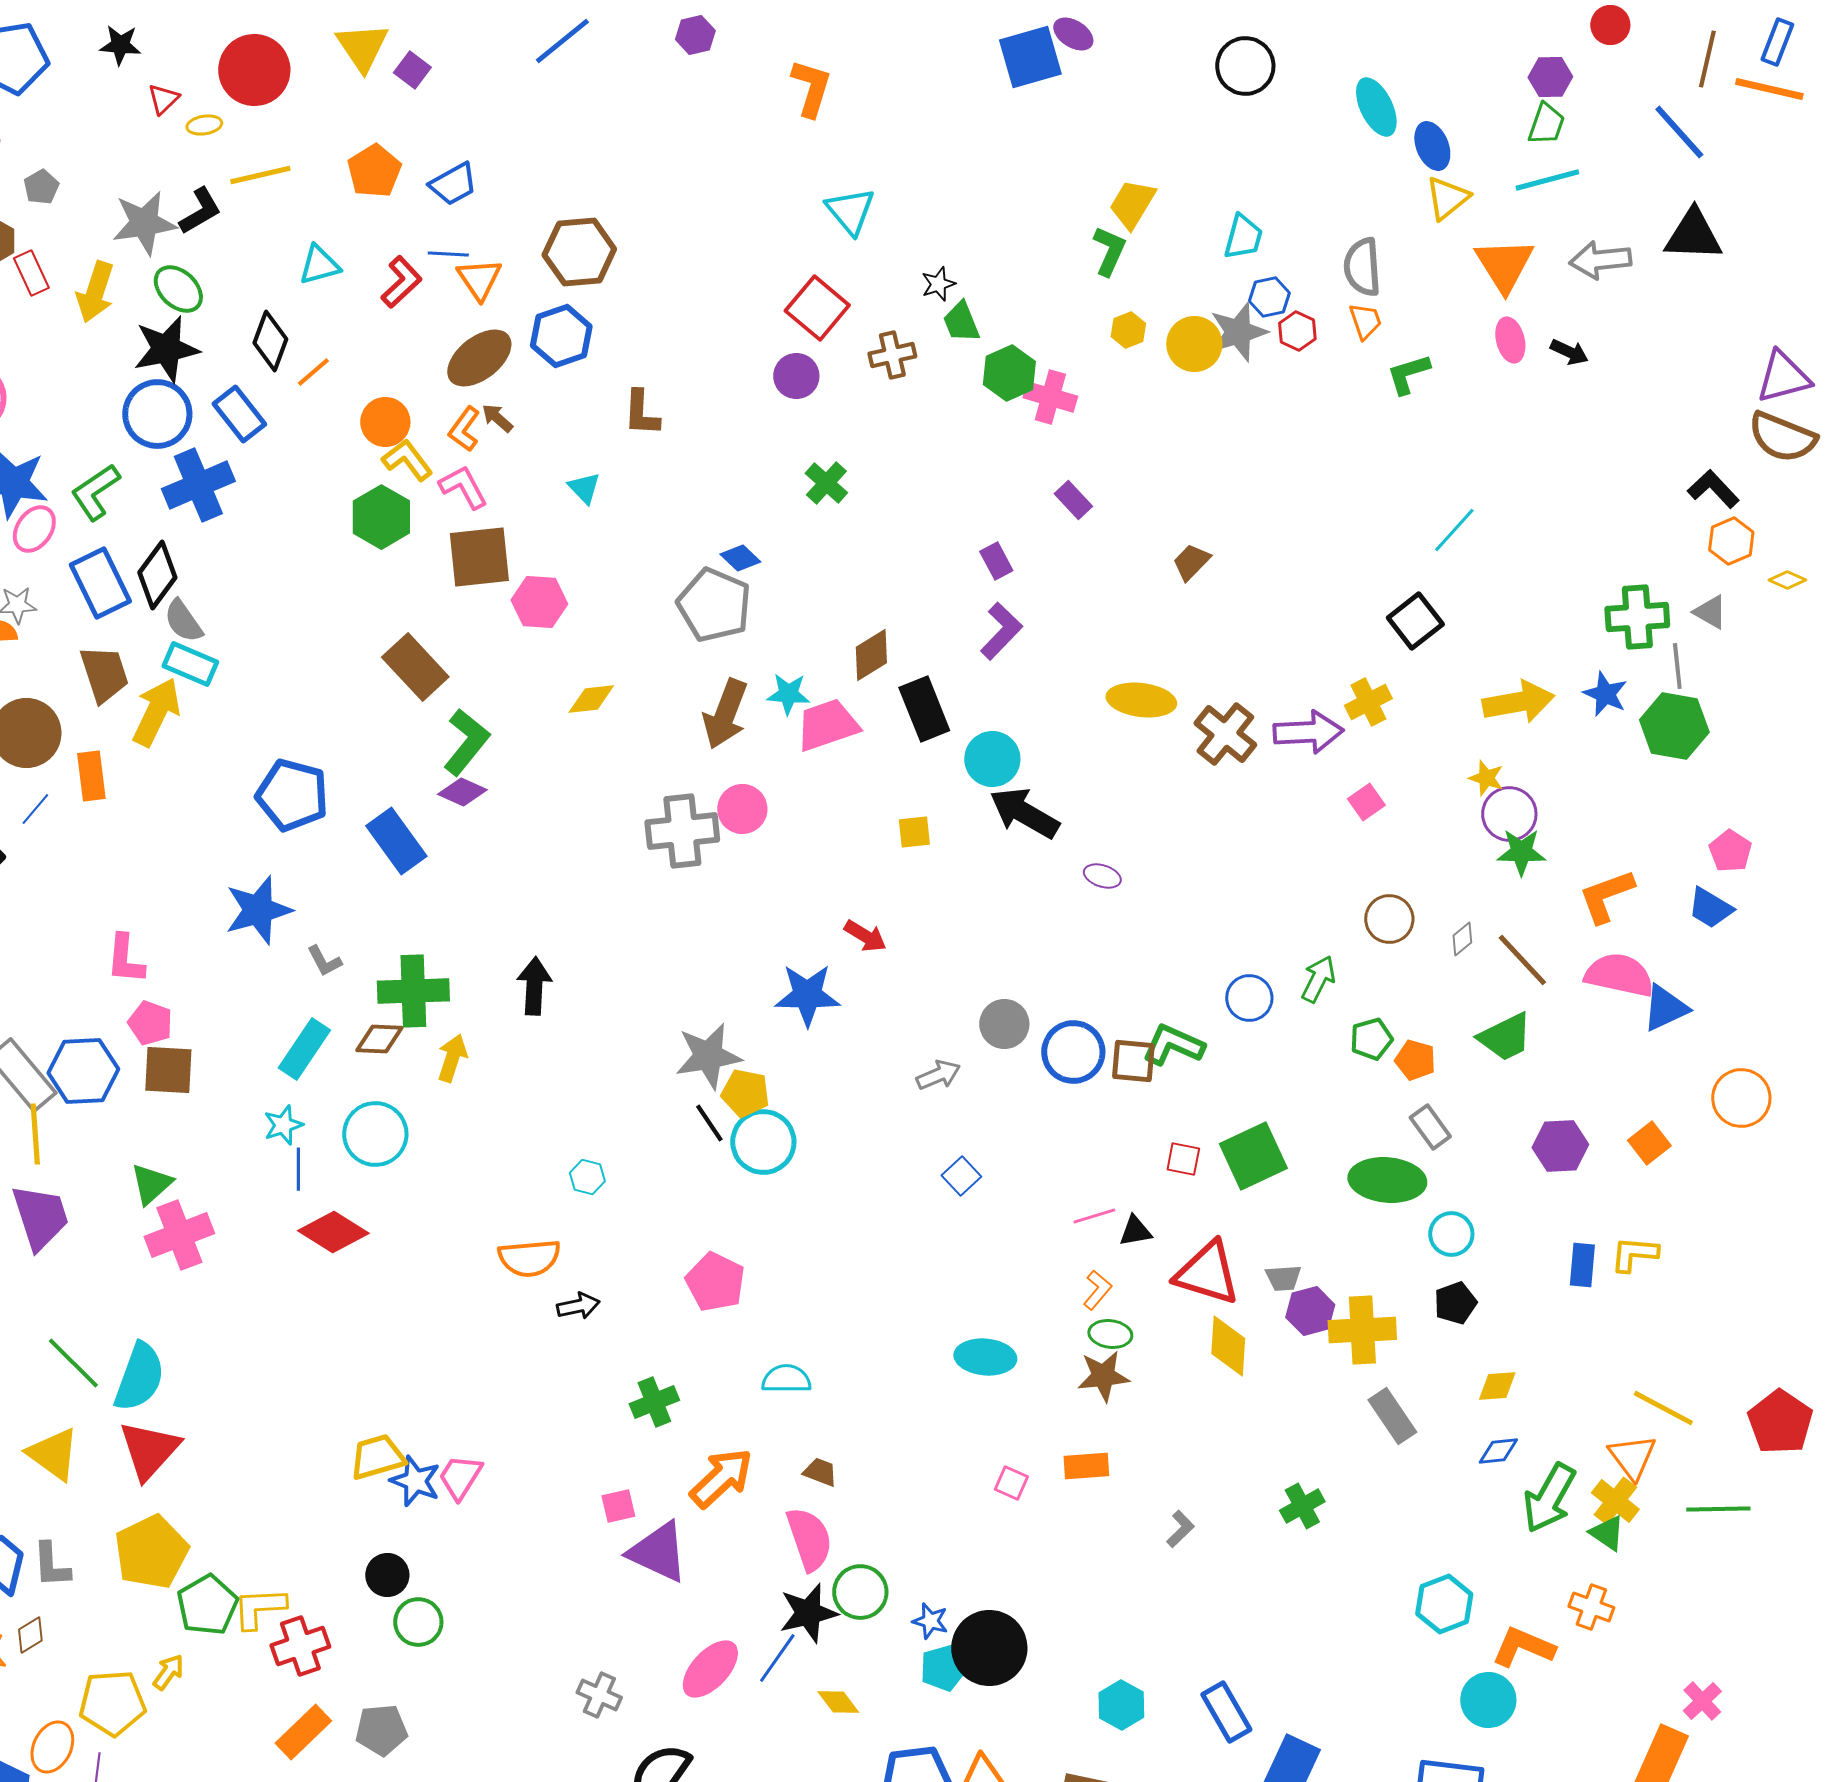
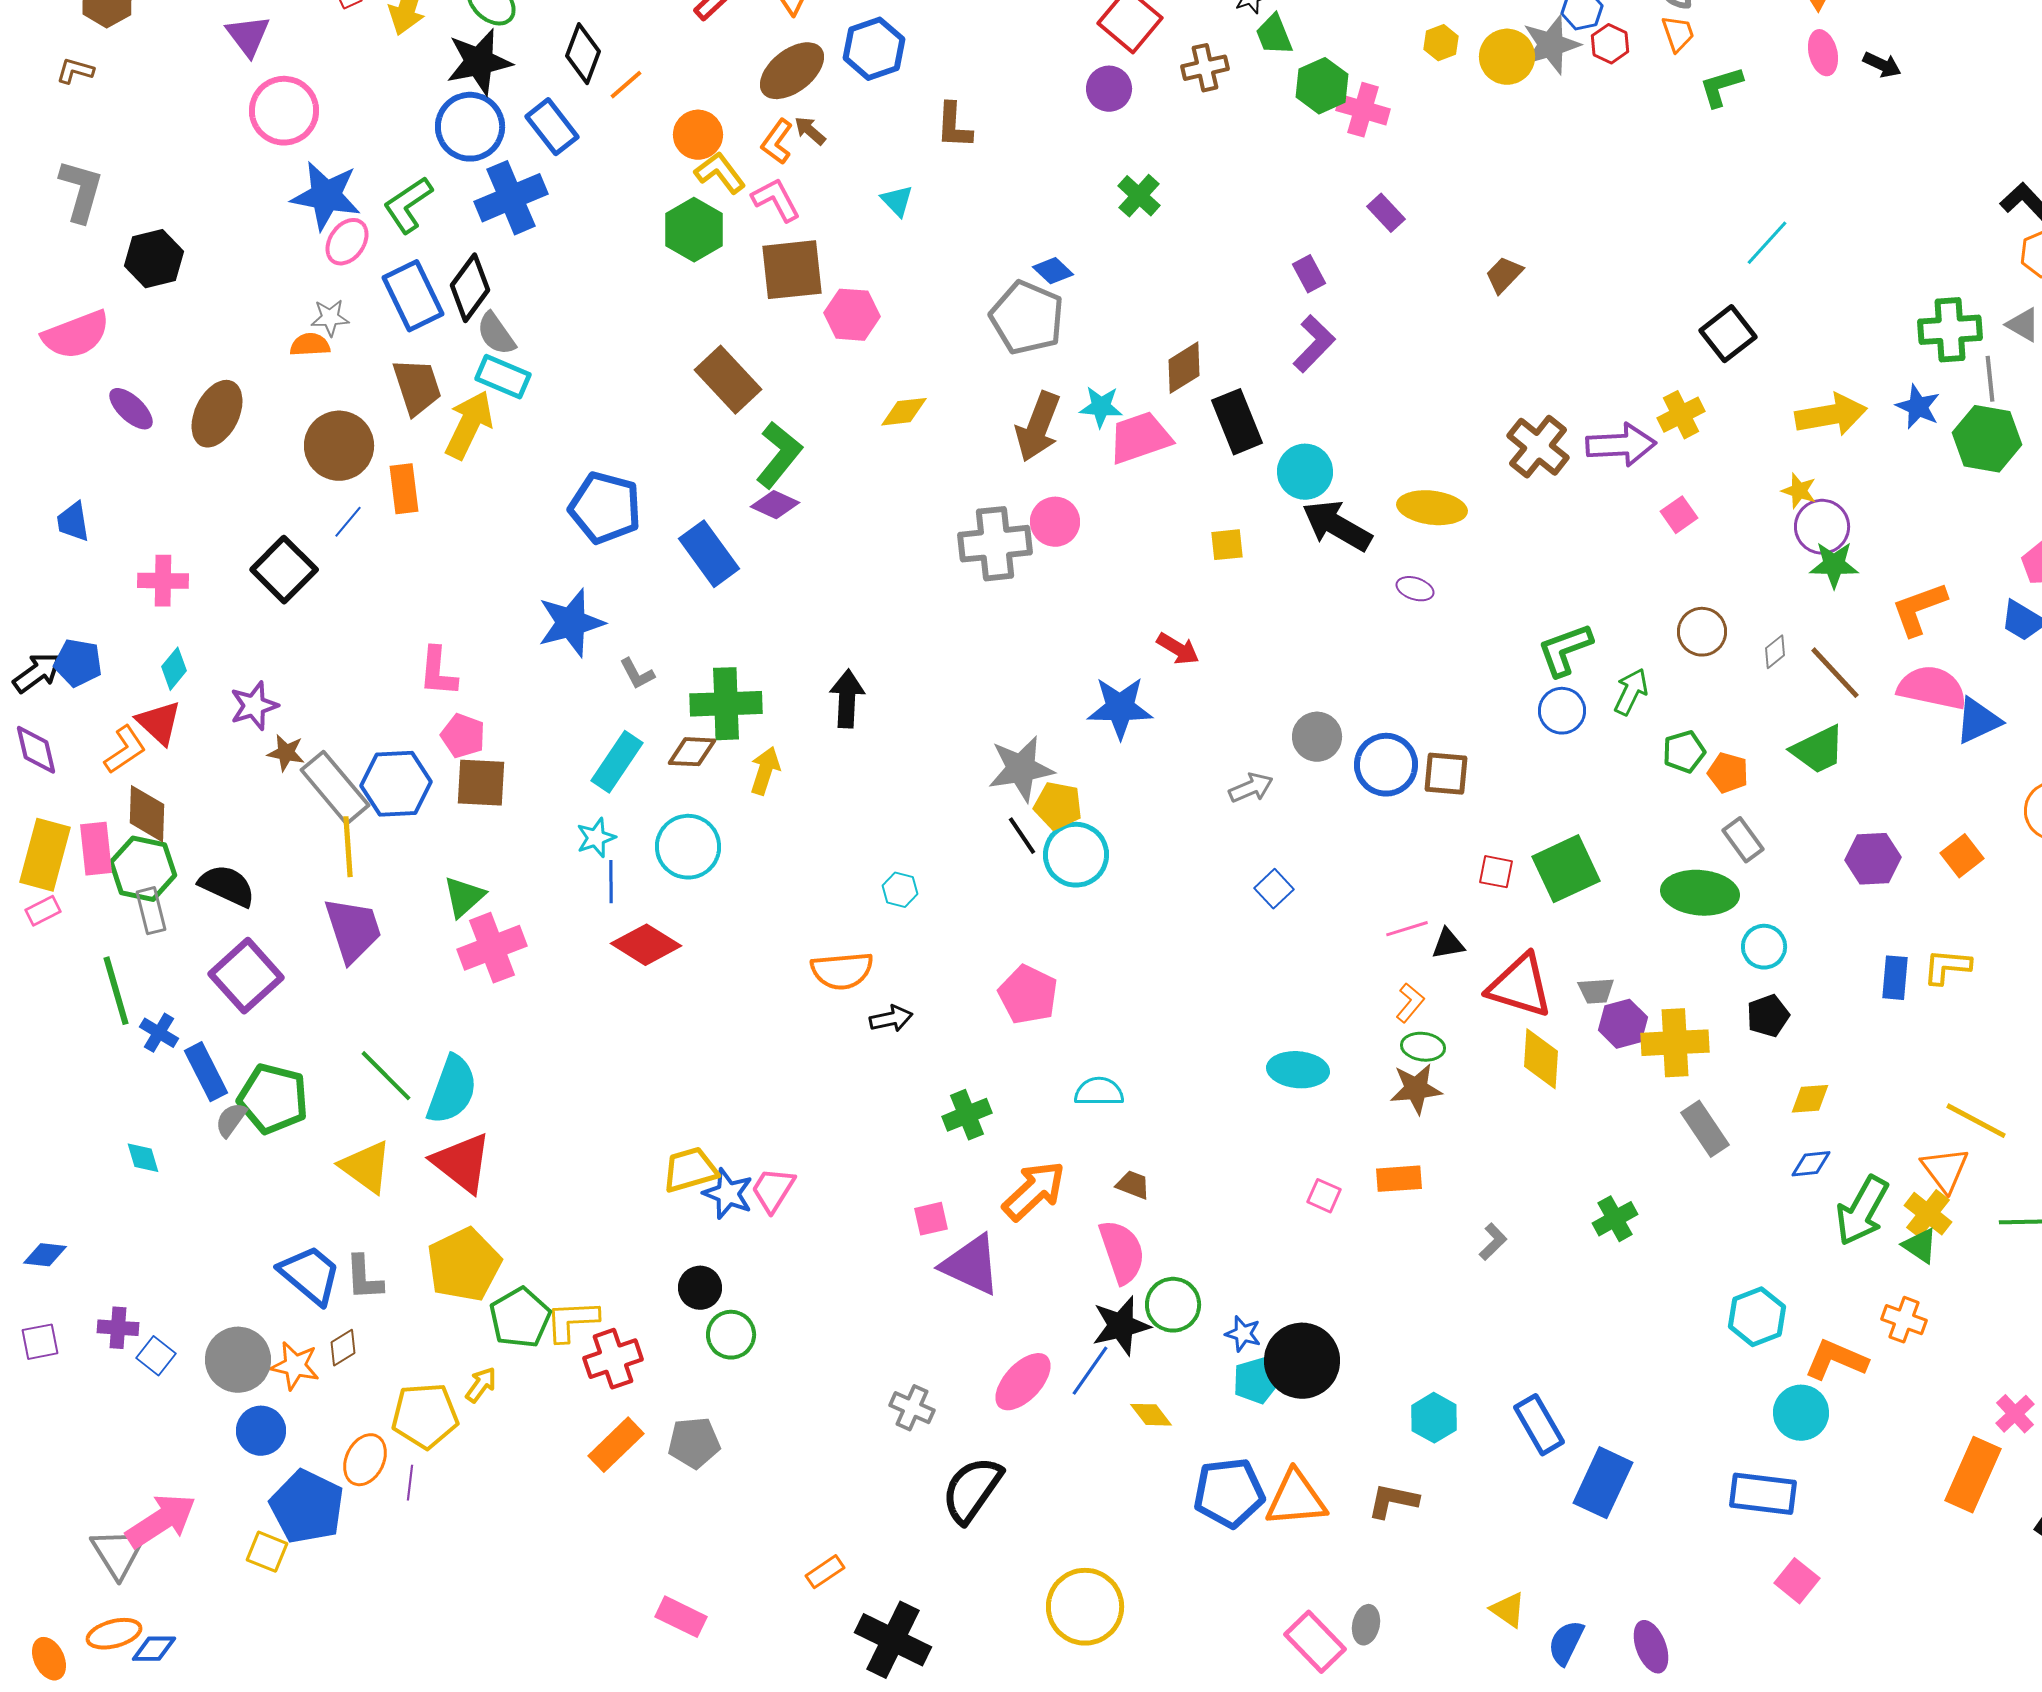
yellow ellipse: (1141, 700) -> (1432, 508), moved
green L-shape: (1173, 1045) -> (1565, 650), moved, turned -44
red triangle: (149, 1450) -> (462, 1163), turned -34

